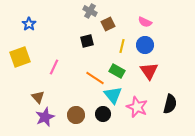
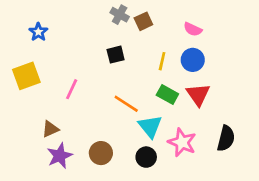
brown square: (108, 24) -> (143, 21), moved
green rectangle: (117, 71) -> (167, 94), moved
brown triangle: (38, 97) -> (50, 129), turned 48
black circle: (103, 114) -> (146, 157), moved

